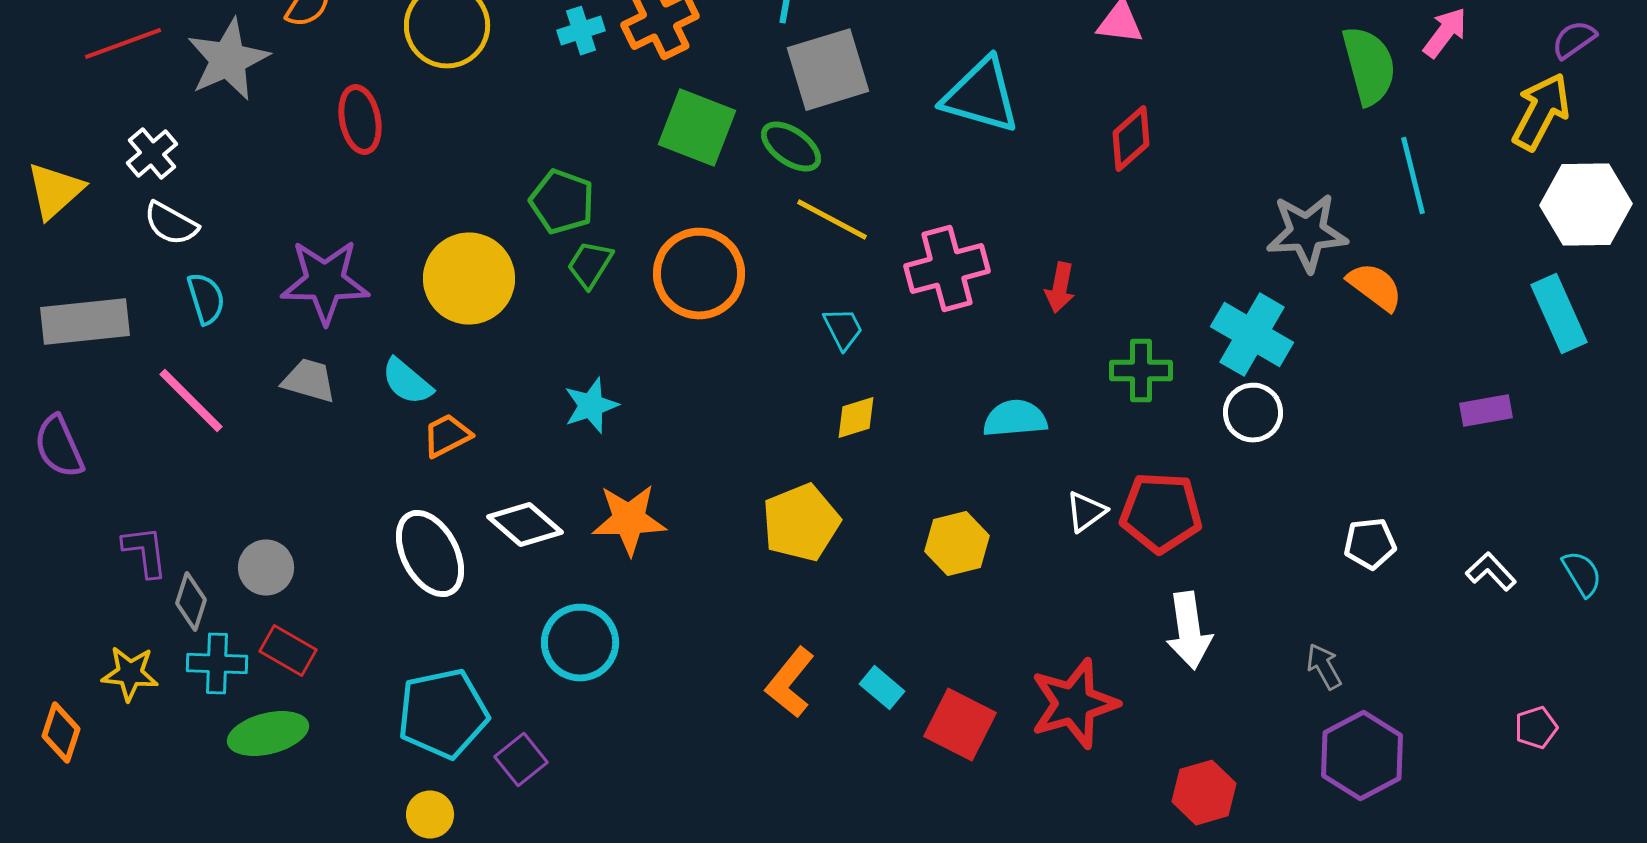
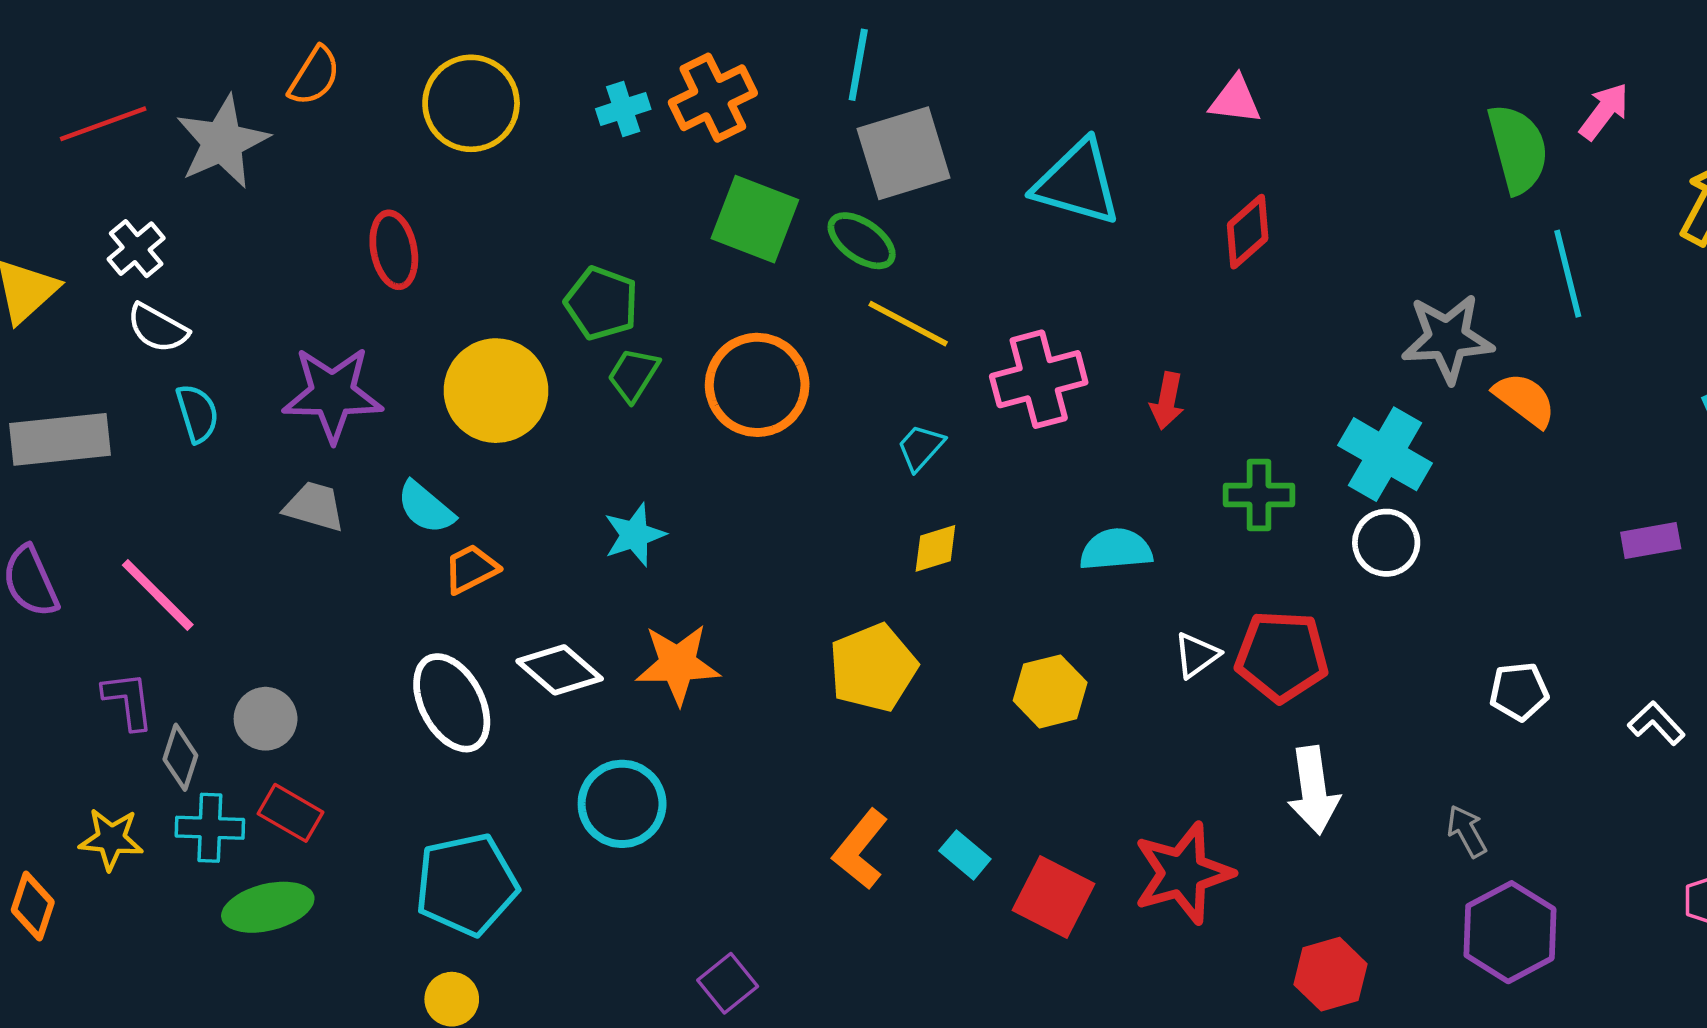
red ellipse: (360, 120) -> (394, 250), moved
cyan trapezoid: (843, 329) -> (921, 447), turned -111
pink line: (191, 401) -> (158, 595), moved
purple square: (521, 760) -> (728, 983), moved

